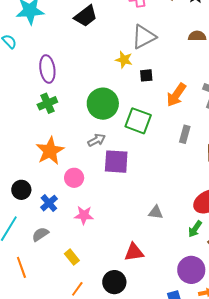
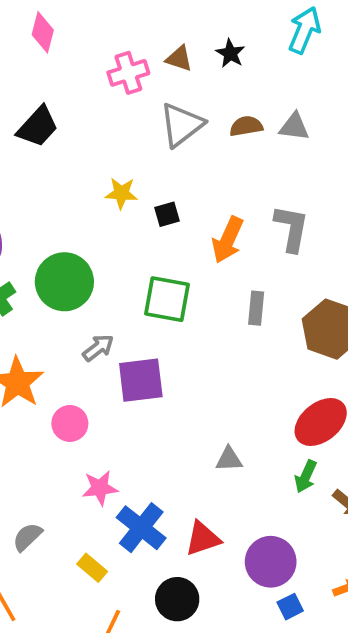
gray triangle: (144, 37) -> (182, 125), moved
green circle: (103, 104) -> (64, 282), moved
blue cross: (49, 203) -> (141, 528), moved, size x1.5
purple circle: (191, 270) -> (271, 562), moved

